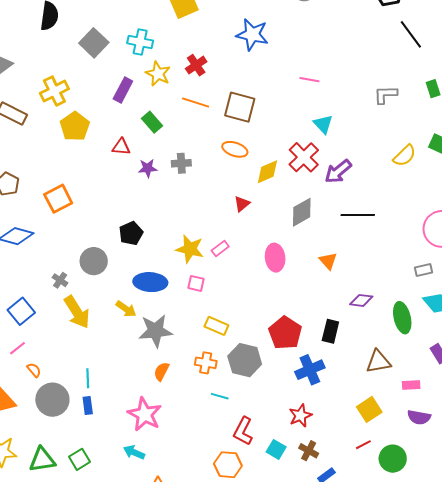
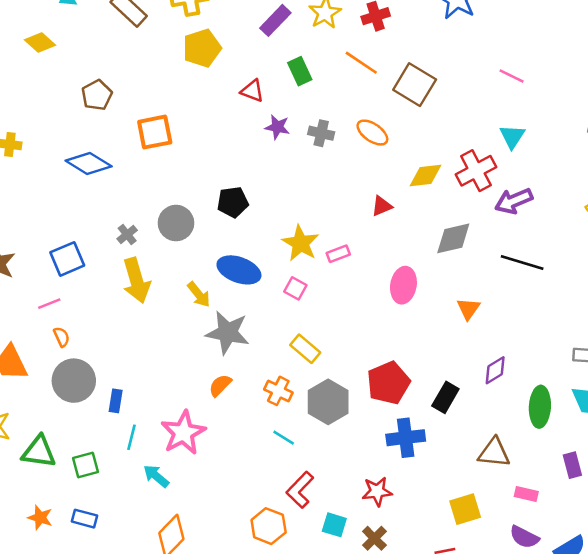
orange ellipse: (235, 149) -> (372, 133), moved
purple diamond: (361, 300) -> (495, 370), turned -55
cyan line: (88, 378) -> (131, 437), moved
cyan square: (276, 449) -> (334, 525), turned -30

